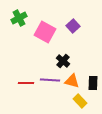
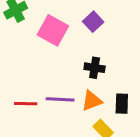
black cross: (63, 61) -> (95, 68), moved, turned -32
orange triangle: (72, 81) -> (92, 101), turned -35

